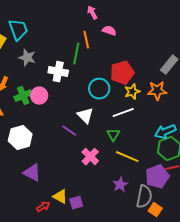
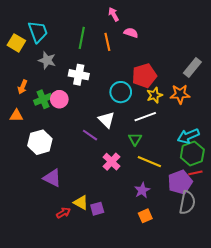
green line: (76, 54) -> (82, 38), moved
gray semicircle: (144, 197) -> (187, 203), moved
orange square: (155, 210) -> (145, 216), moved, turned 32

